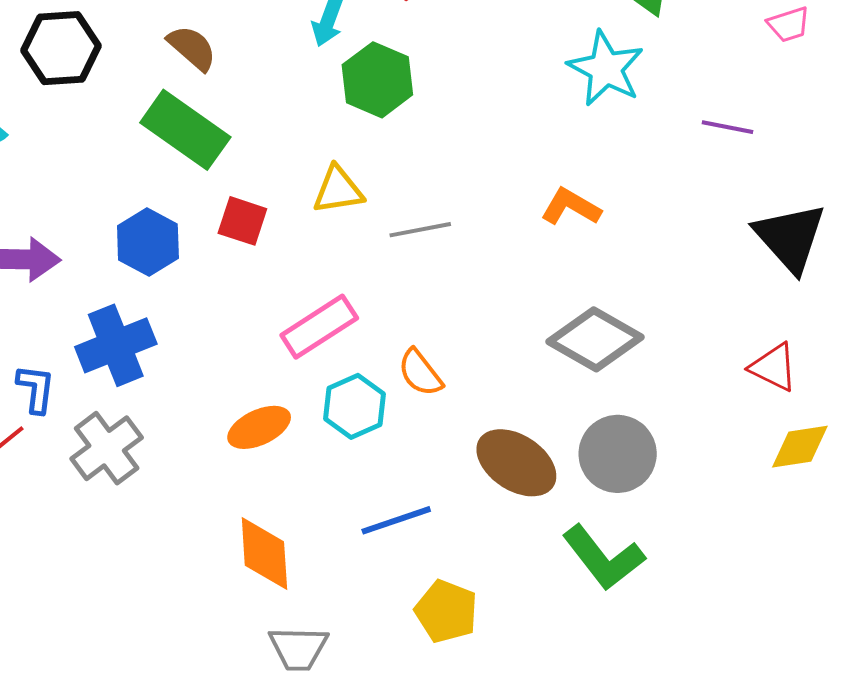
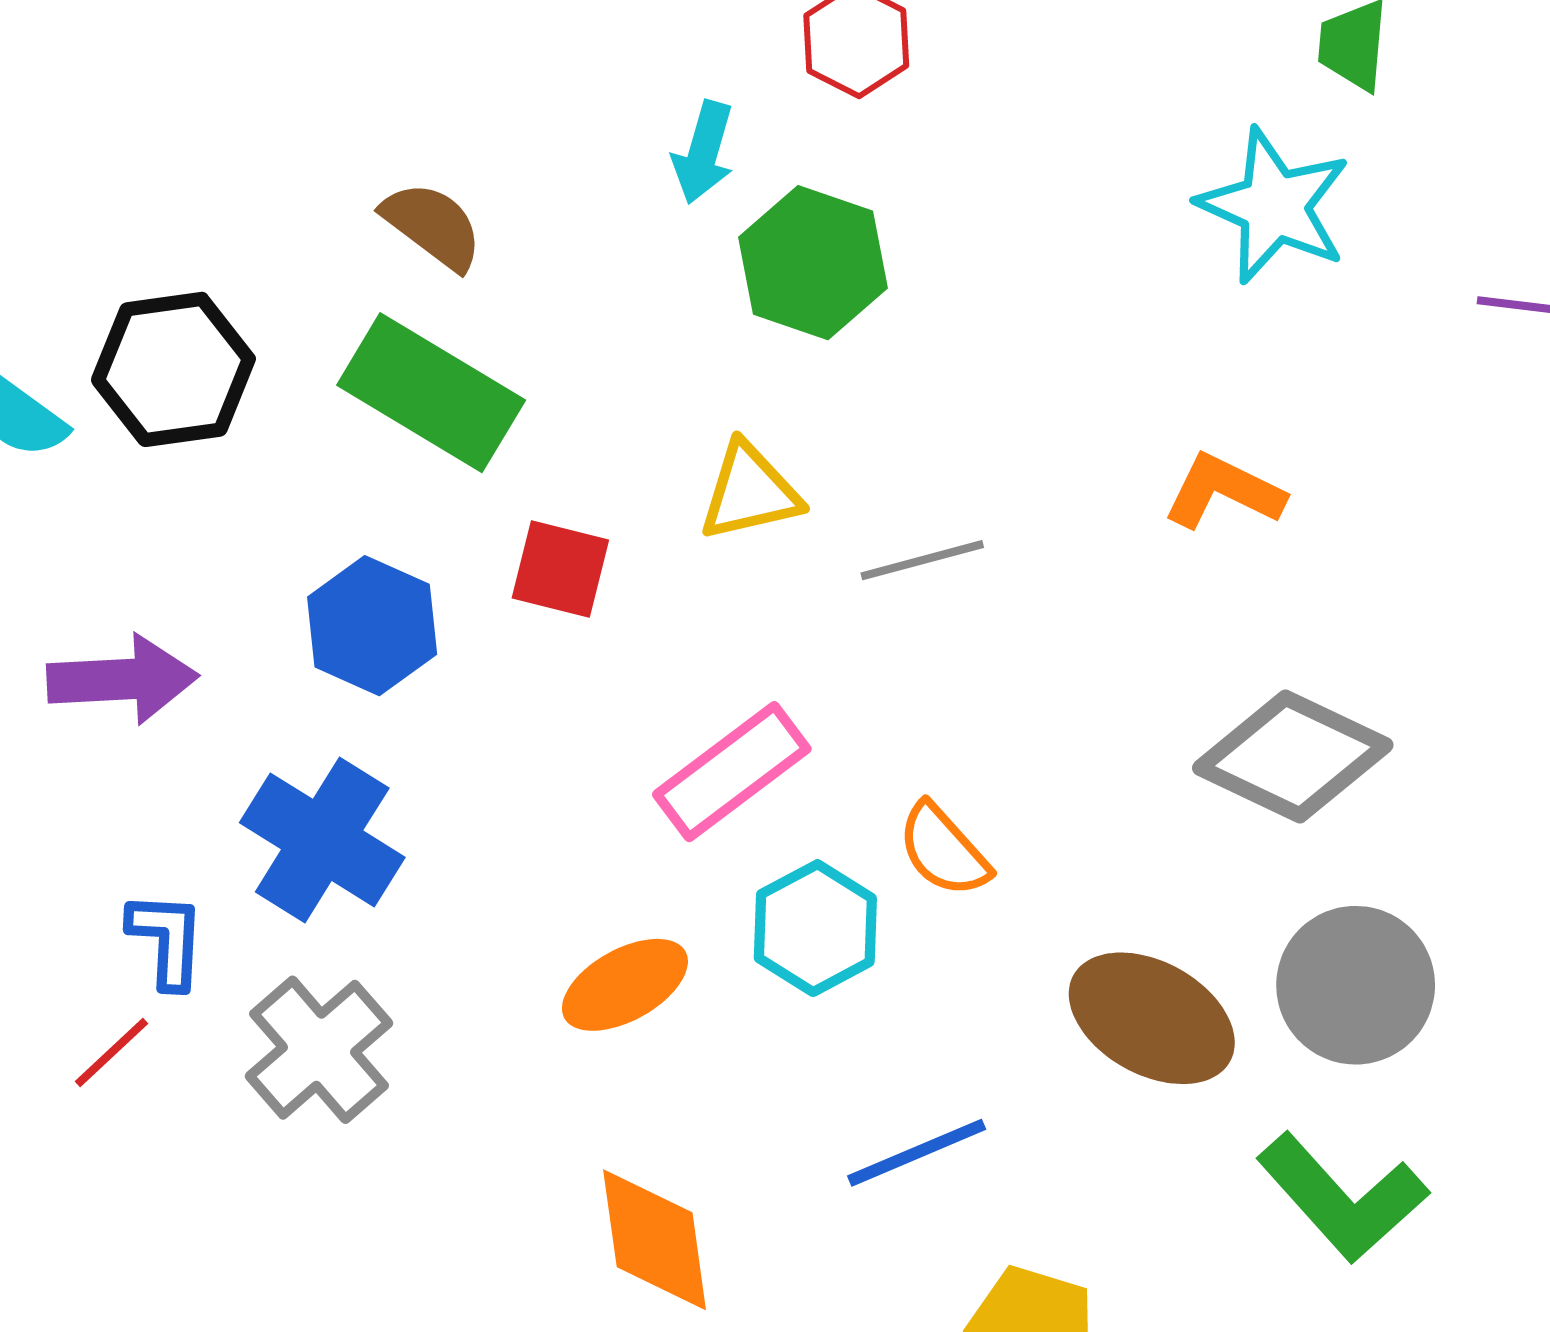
black hexagon: (61, 48) -> (173, 369), moved
blue cross: (116, 345) -> (322, 840), turned -32

